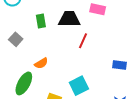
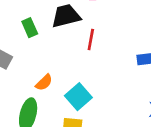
cyan square: (79, 86) -> (78, 97), moved

